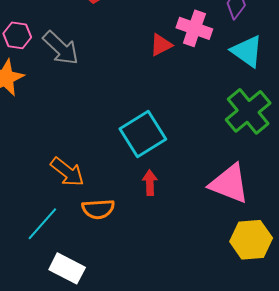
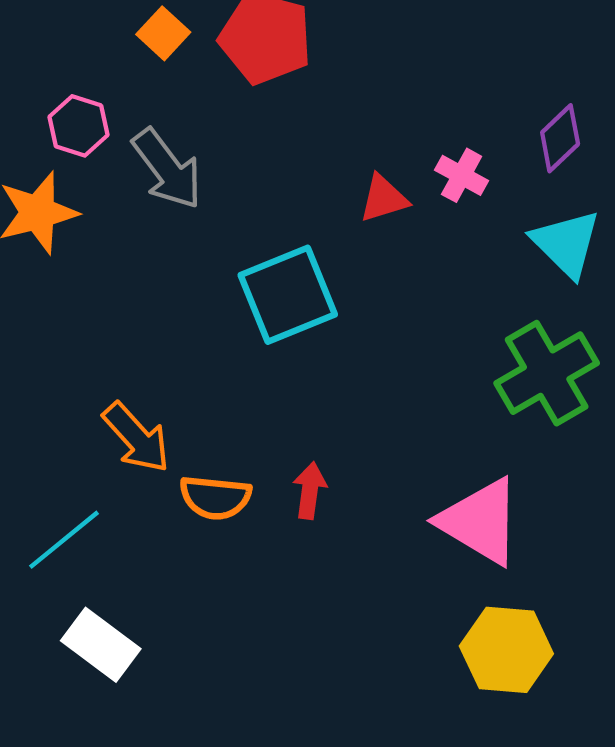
pink cross: (194, 28) -> (462, 175), size x0.7
cyan square: (143, 134) -> (288, 295), moved
orange semicircle: (98, 209) -> (215, 497), moved

